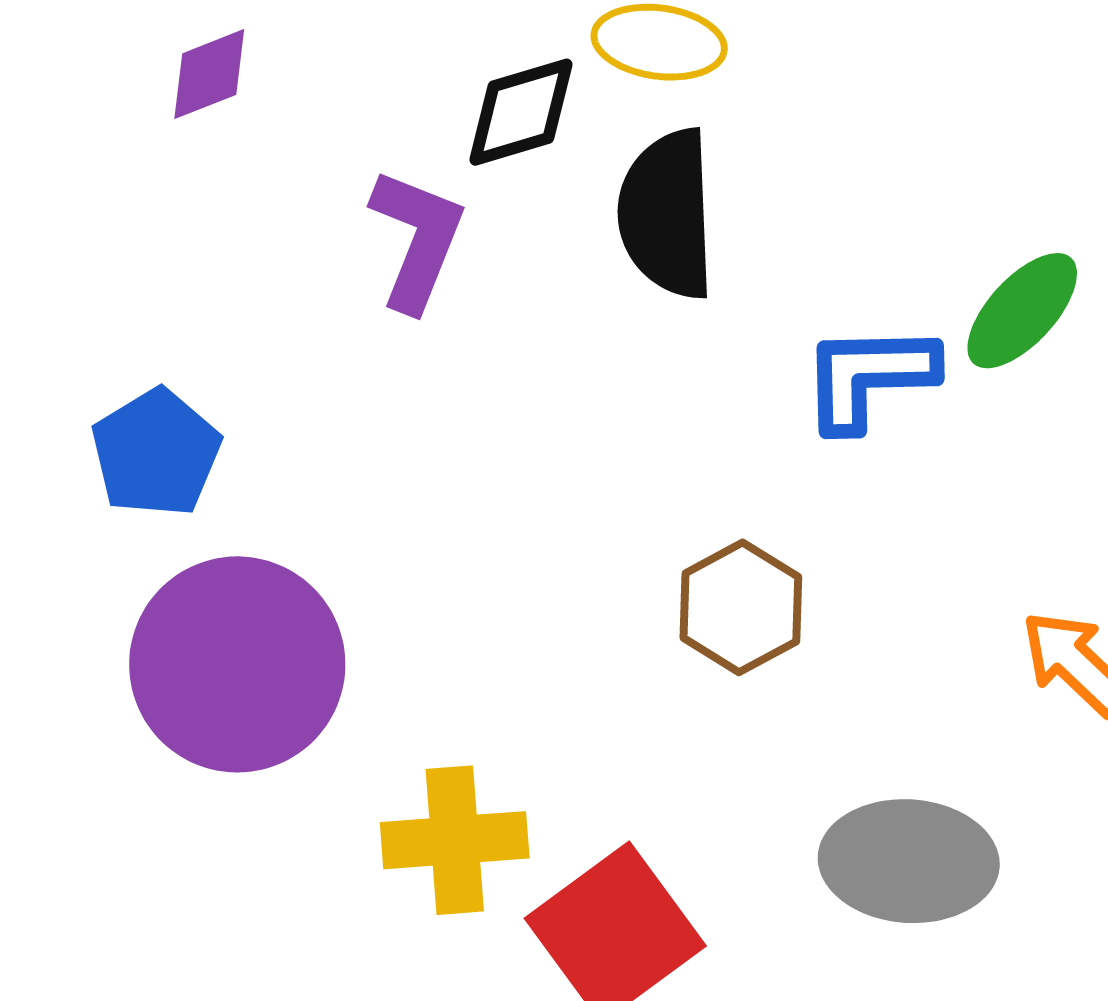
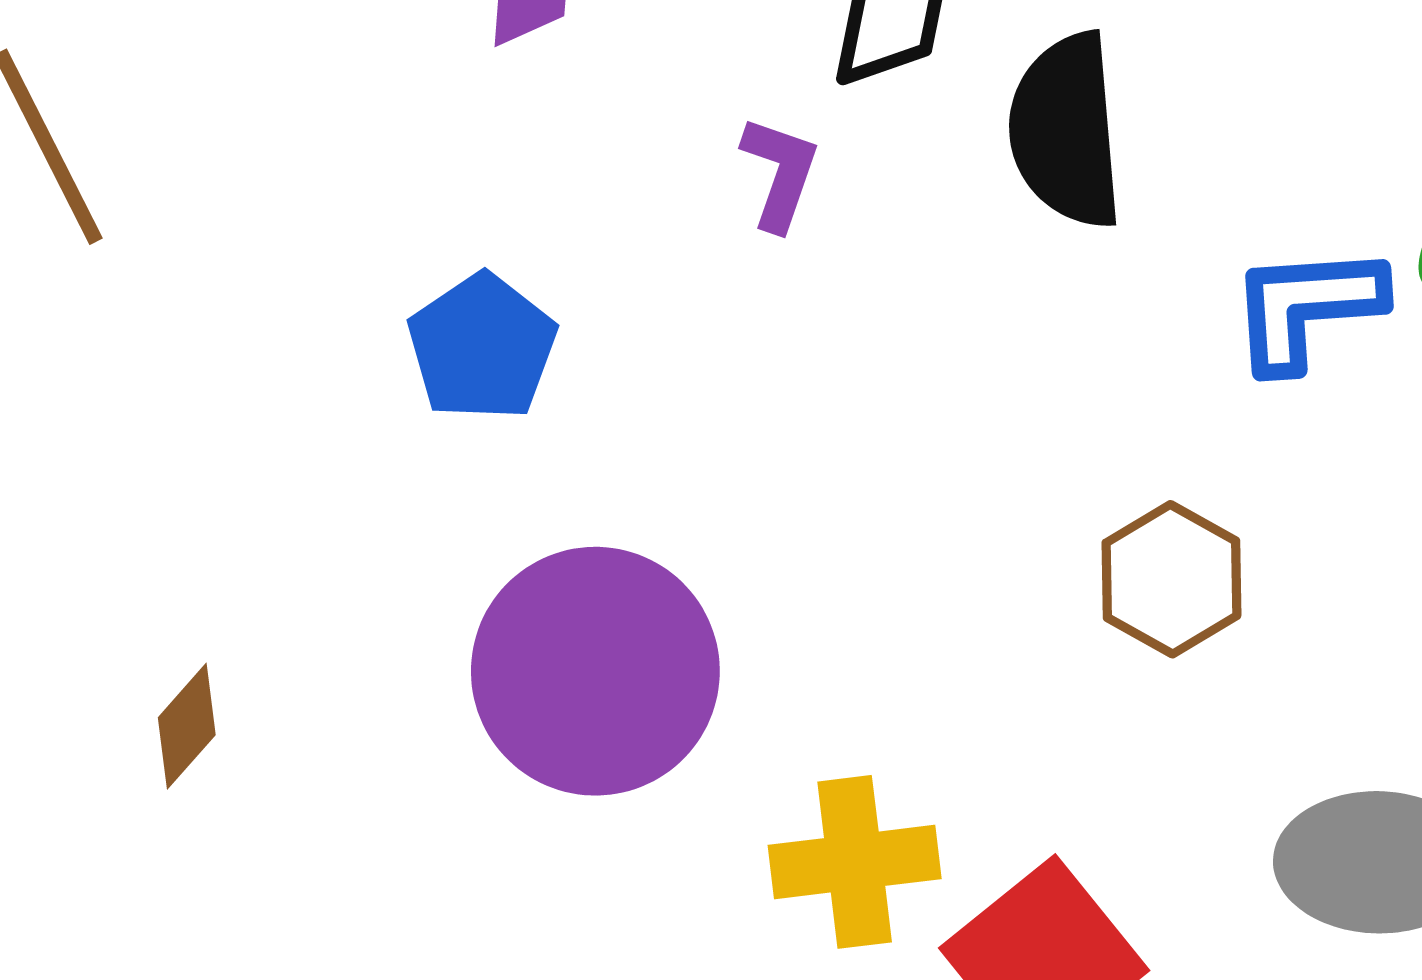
purple L-shape: (417, 239) -> (780, 173), size x0.7
blue pentagon: (156, 453) -> (482, 347), moved

